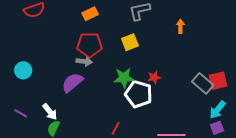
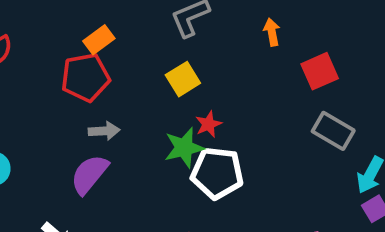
red pentagon: (90, 45) -> (85, 77), moved
red star: (154, 77) -> (208, 124), moved
red square: (218, 81) -> (320, 71), moved

